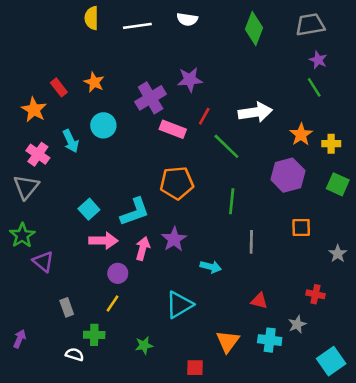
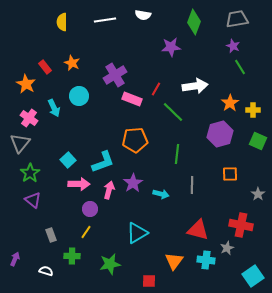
yellow semicircle: (92, 18) -> (62, 22), moved
purple star: (318, 60) -> (233, 46), moved
purple star: (190, 80) -> (171, 47), moved
green star: (22, 235) -> (30, 173), moved
cyan arrow: (211, 267) -> (161, 194), moved
red cross: (315, 294) -> (241, 225), size x1.6
red triangle: (259, 301) -> (198, 230), size x1.6
green star: (144, 345) -> (110, 264), size x1.5
white semicircle: (75, 355) -> (46, 271), moved

